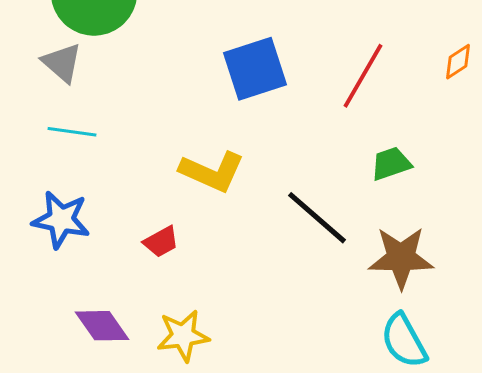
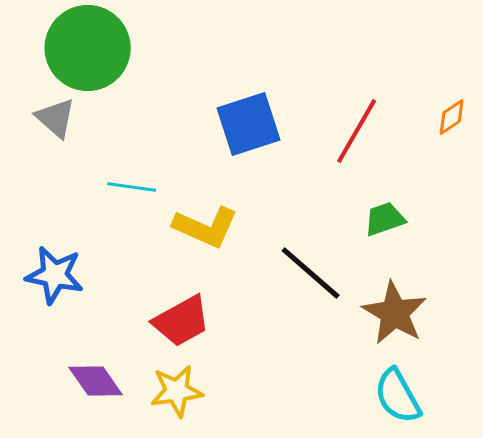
cyan line: (72, 132) -> (132, 187), moved
red trapezoid: (161, 242) -> (182, 321), moved, size x1.6
brown star: (401, 258) -> (395, 313), turned 30

